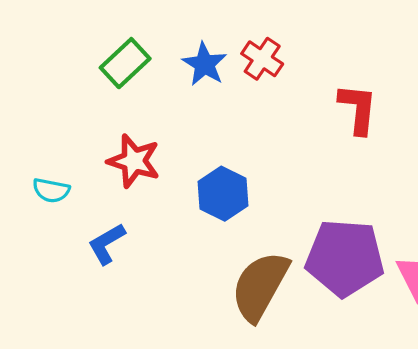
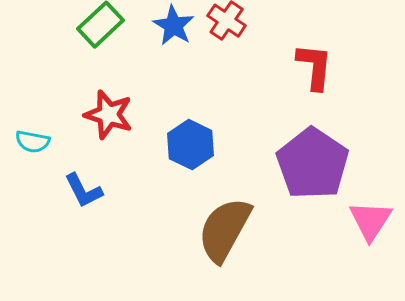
blue L-shape: (107, 244) -> (84, 191), turned -87
purple pentagon: (345, 258) -> (313, 164), moved, turned 30

